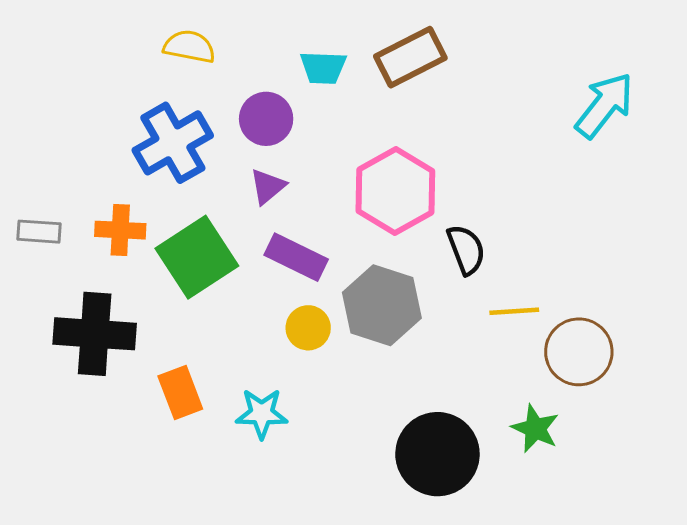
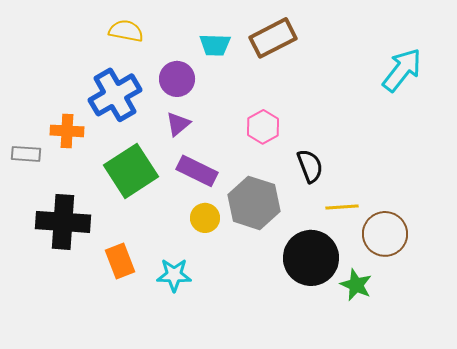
pink hexagon: (395, 191) -> (263, 127), size x0.6
orange cross: (120, 230) -> (67, 131), moved
black circle: (437, 454) -> (311, 258), moved

